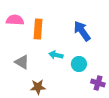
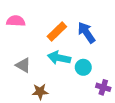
orange rectangle: (38, 29) -> (57, 31), moved, turned 42
cyan arrow: (56, 55) -> (59, 58), size x1.5

